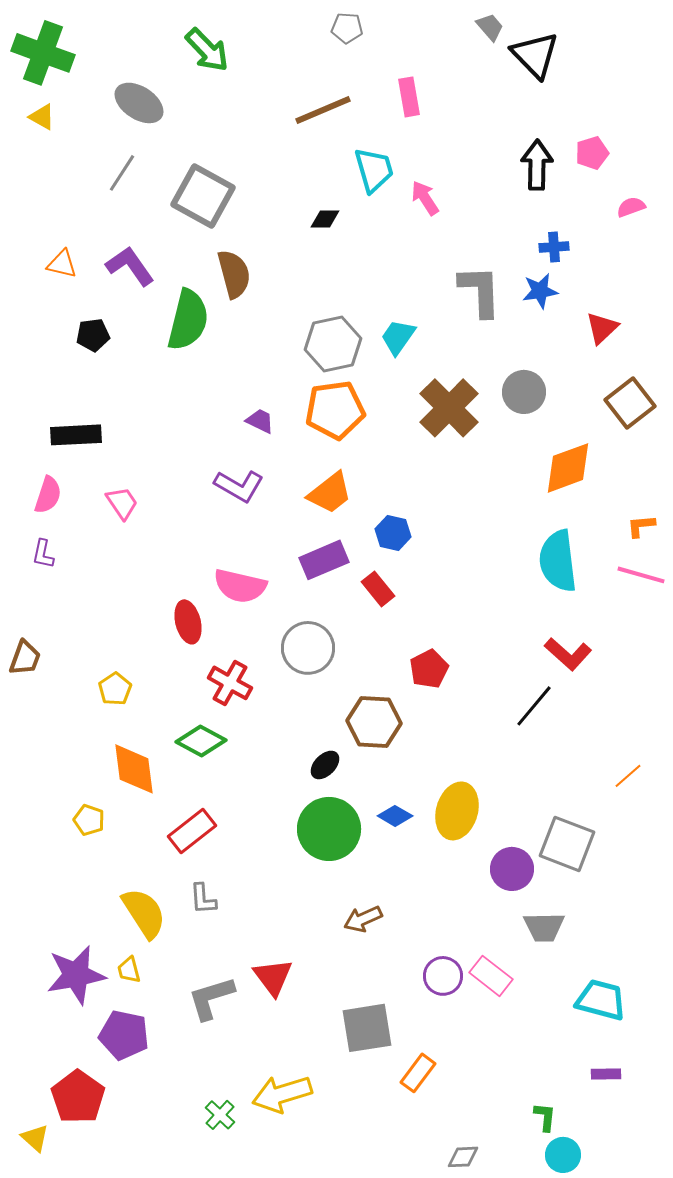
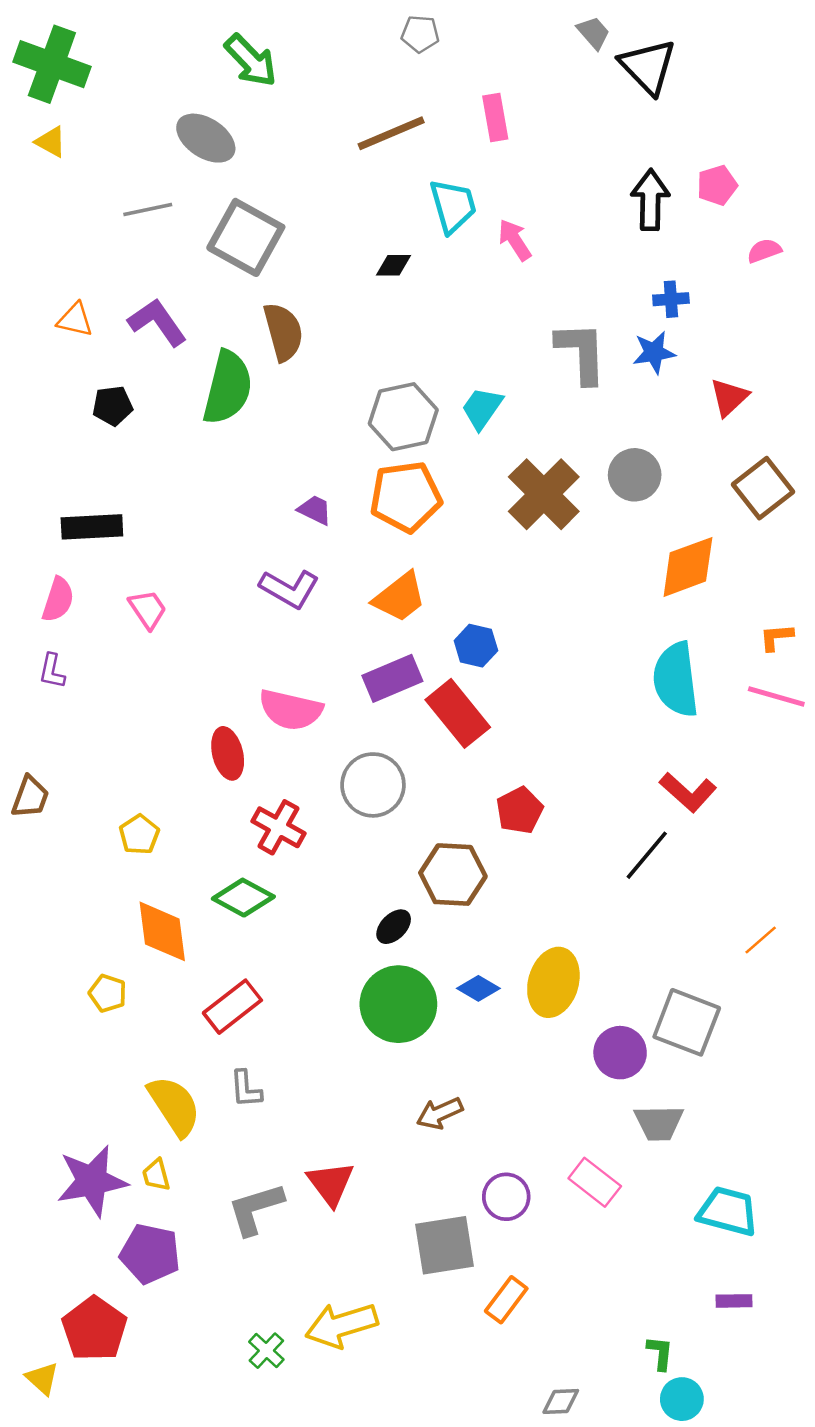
gray ellipse: (139, 103) -> (206, 138), moved
gray line: (122, 173) -> (148, 210), turned 45
red rectangle: (378, 589) -> (458, 713), size x1.6
purple circle: (443, 976) -> (506, 1197), moved

